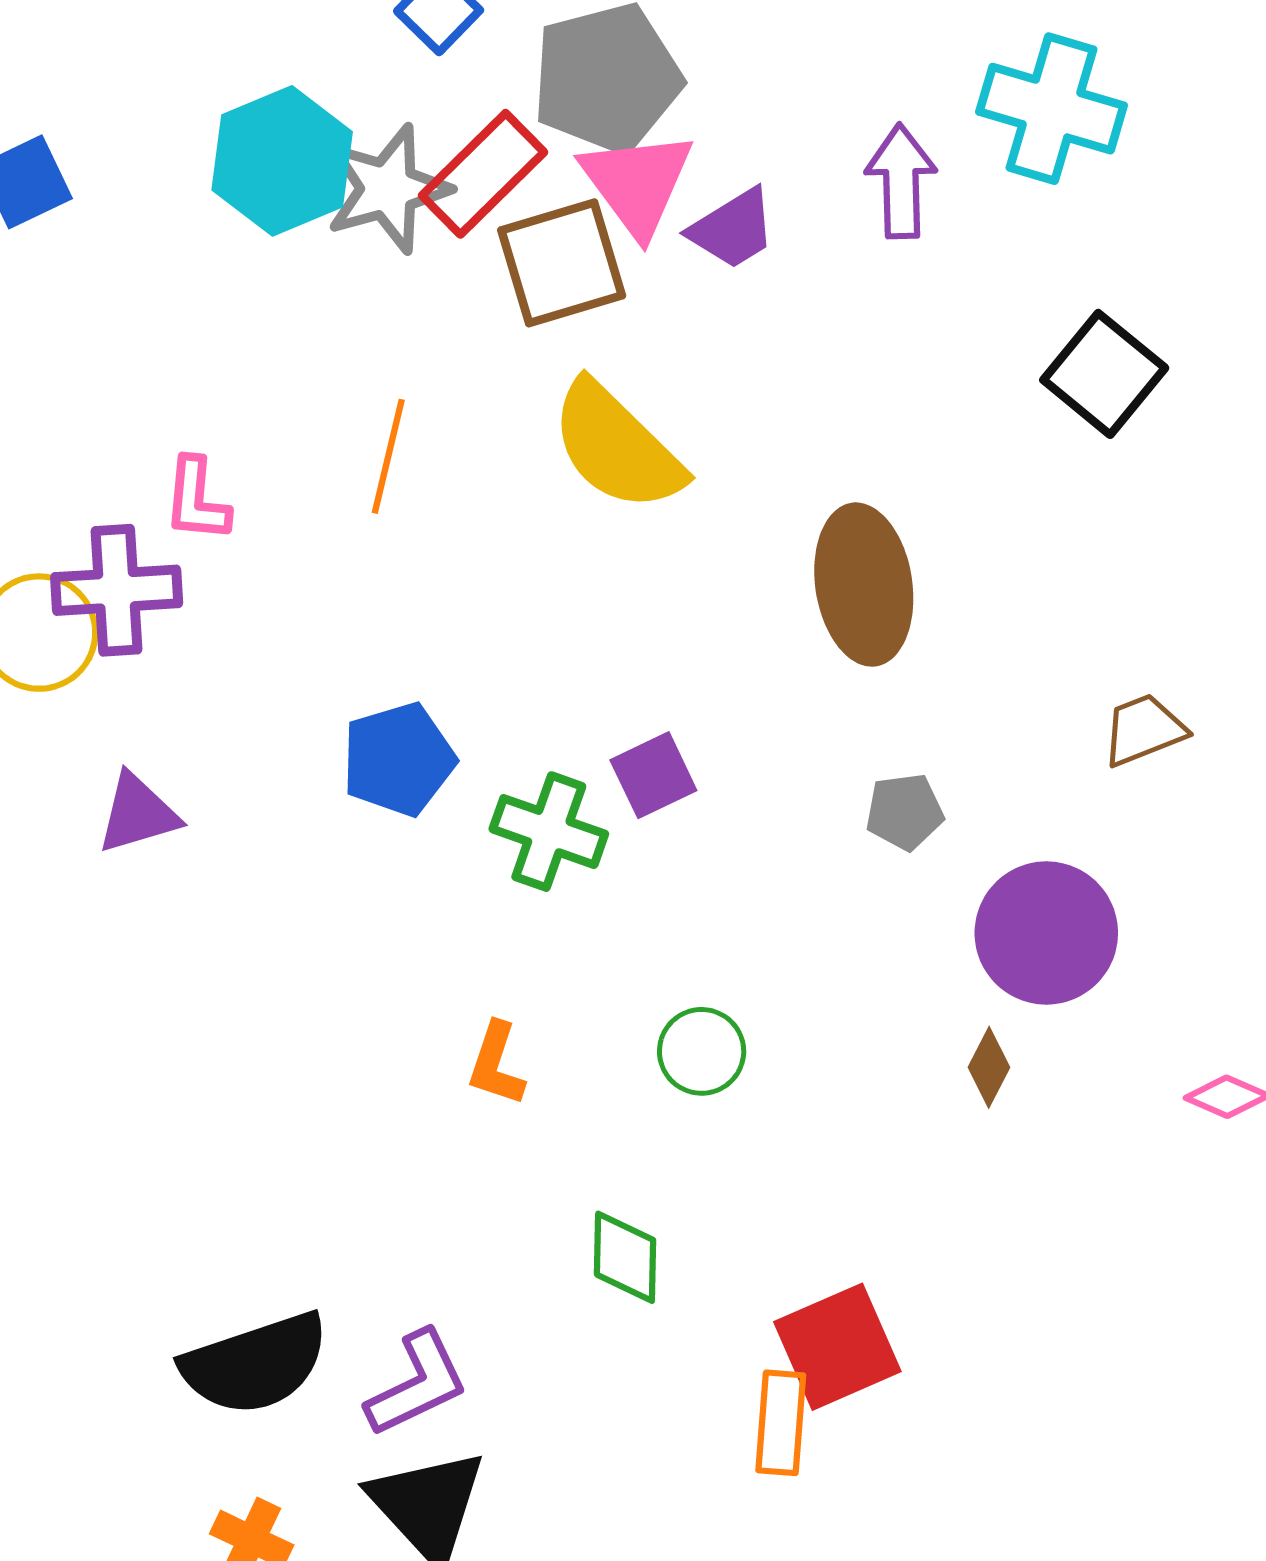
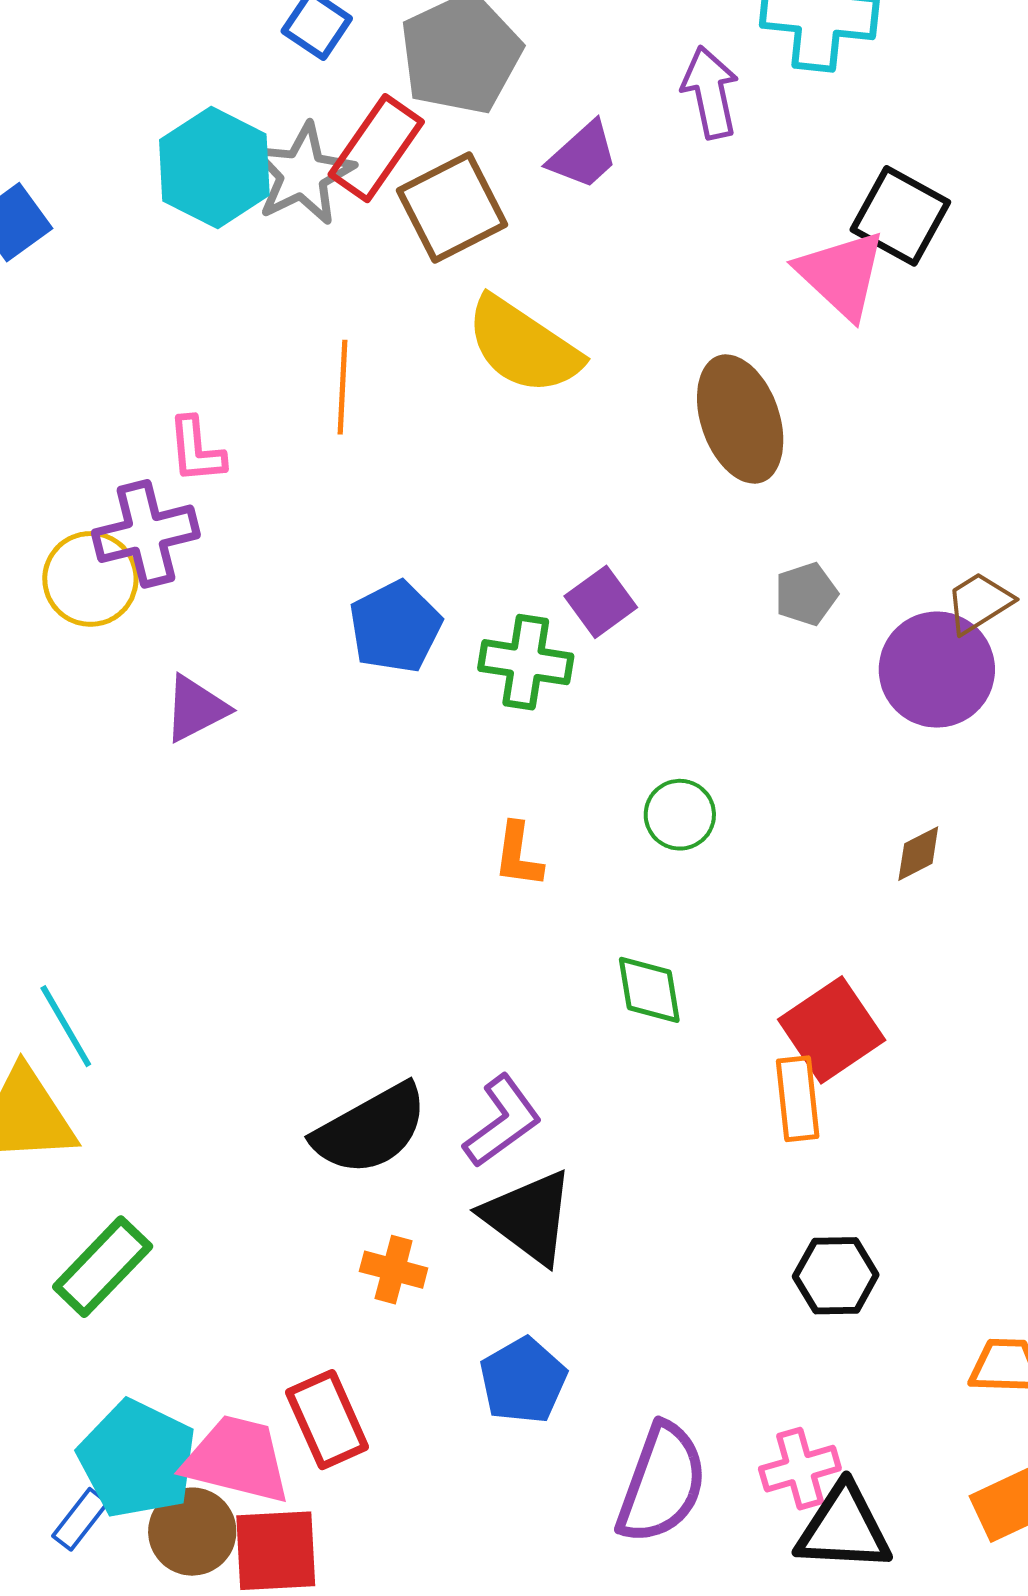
pink triangle: (637, 183) -> (841, 274), moved
brown trapezoid: (1144, 730) -> (979, 603), moved
brown diamond: (989, 1067) -> (918, 854), moved, turned 46

